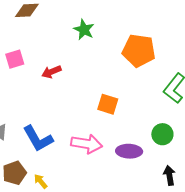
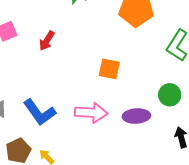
red arrow: (51, 72) -> (47, 41), turned -30

